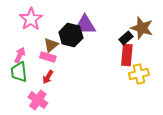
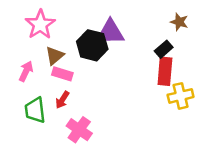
brown star: (142, 28) -> (179, 22), moved, size x0.6
brown triangle: (51, 45) -> (55, 56), moved
green trapezoid: (19, 72) -> (35, 110), moved
pink cross: (38, 100) -> (79, 130), moved

